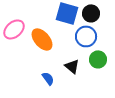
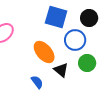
black circle: (91, 13) -> (89, 18), moved
orange ellipse: (42, 39) -> (44, 52), moved

